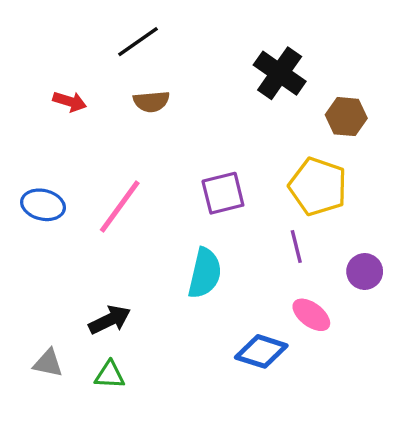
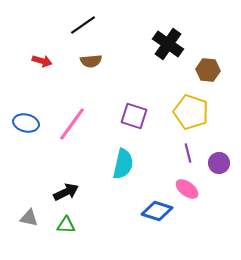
purple square: (223, 193) -> (134, 116), turned 32
purple line: (296, 246) -> (188, 153), moved

